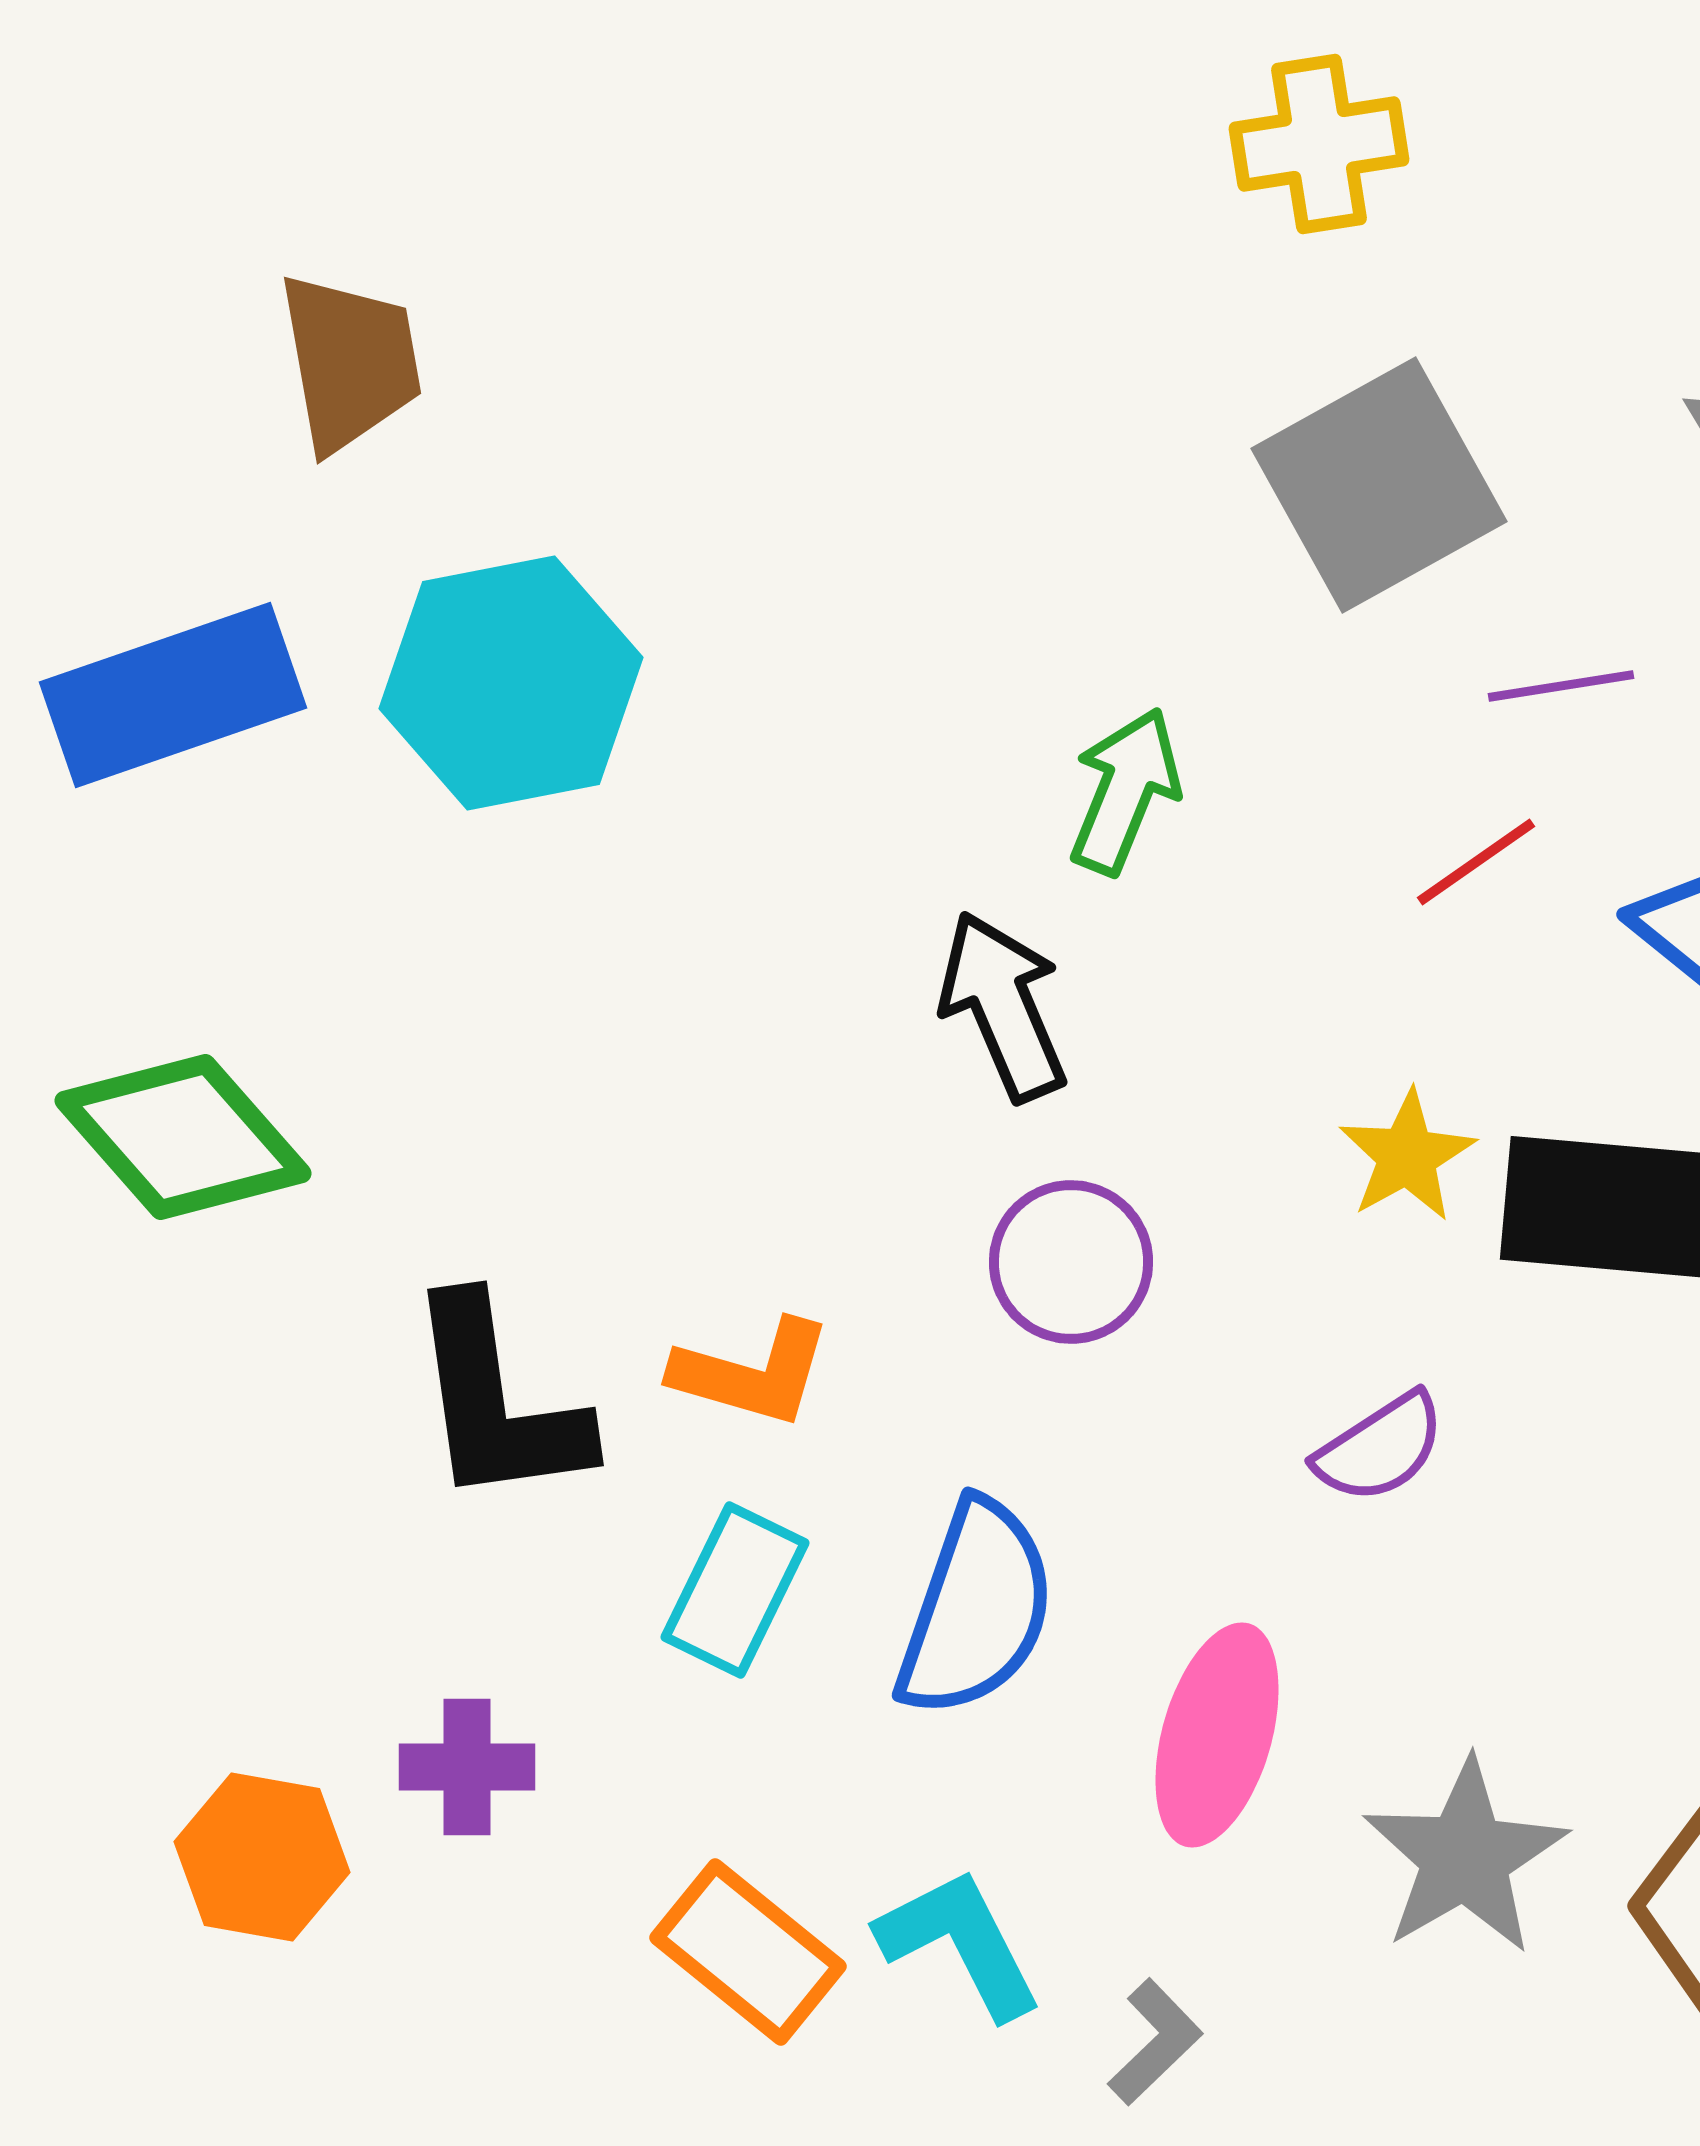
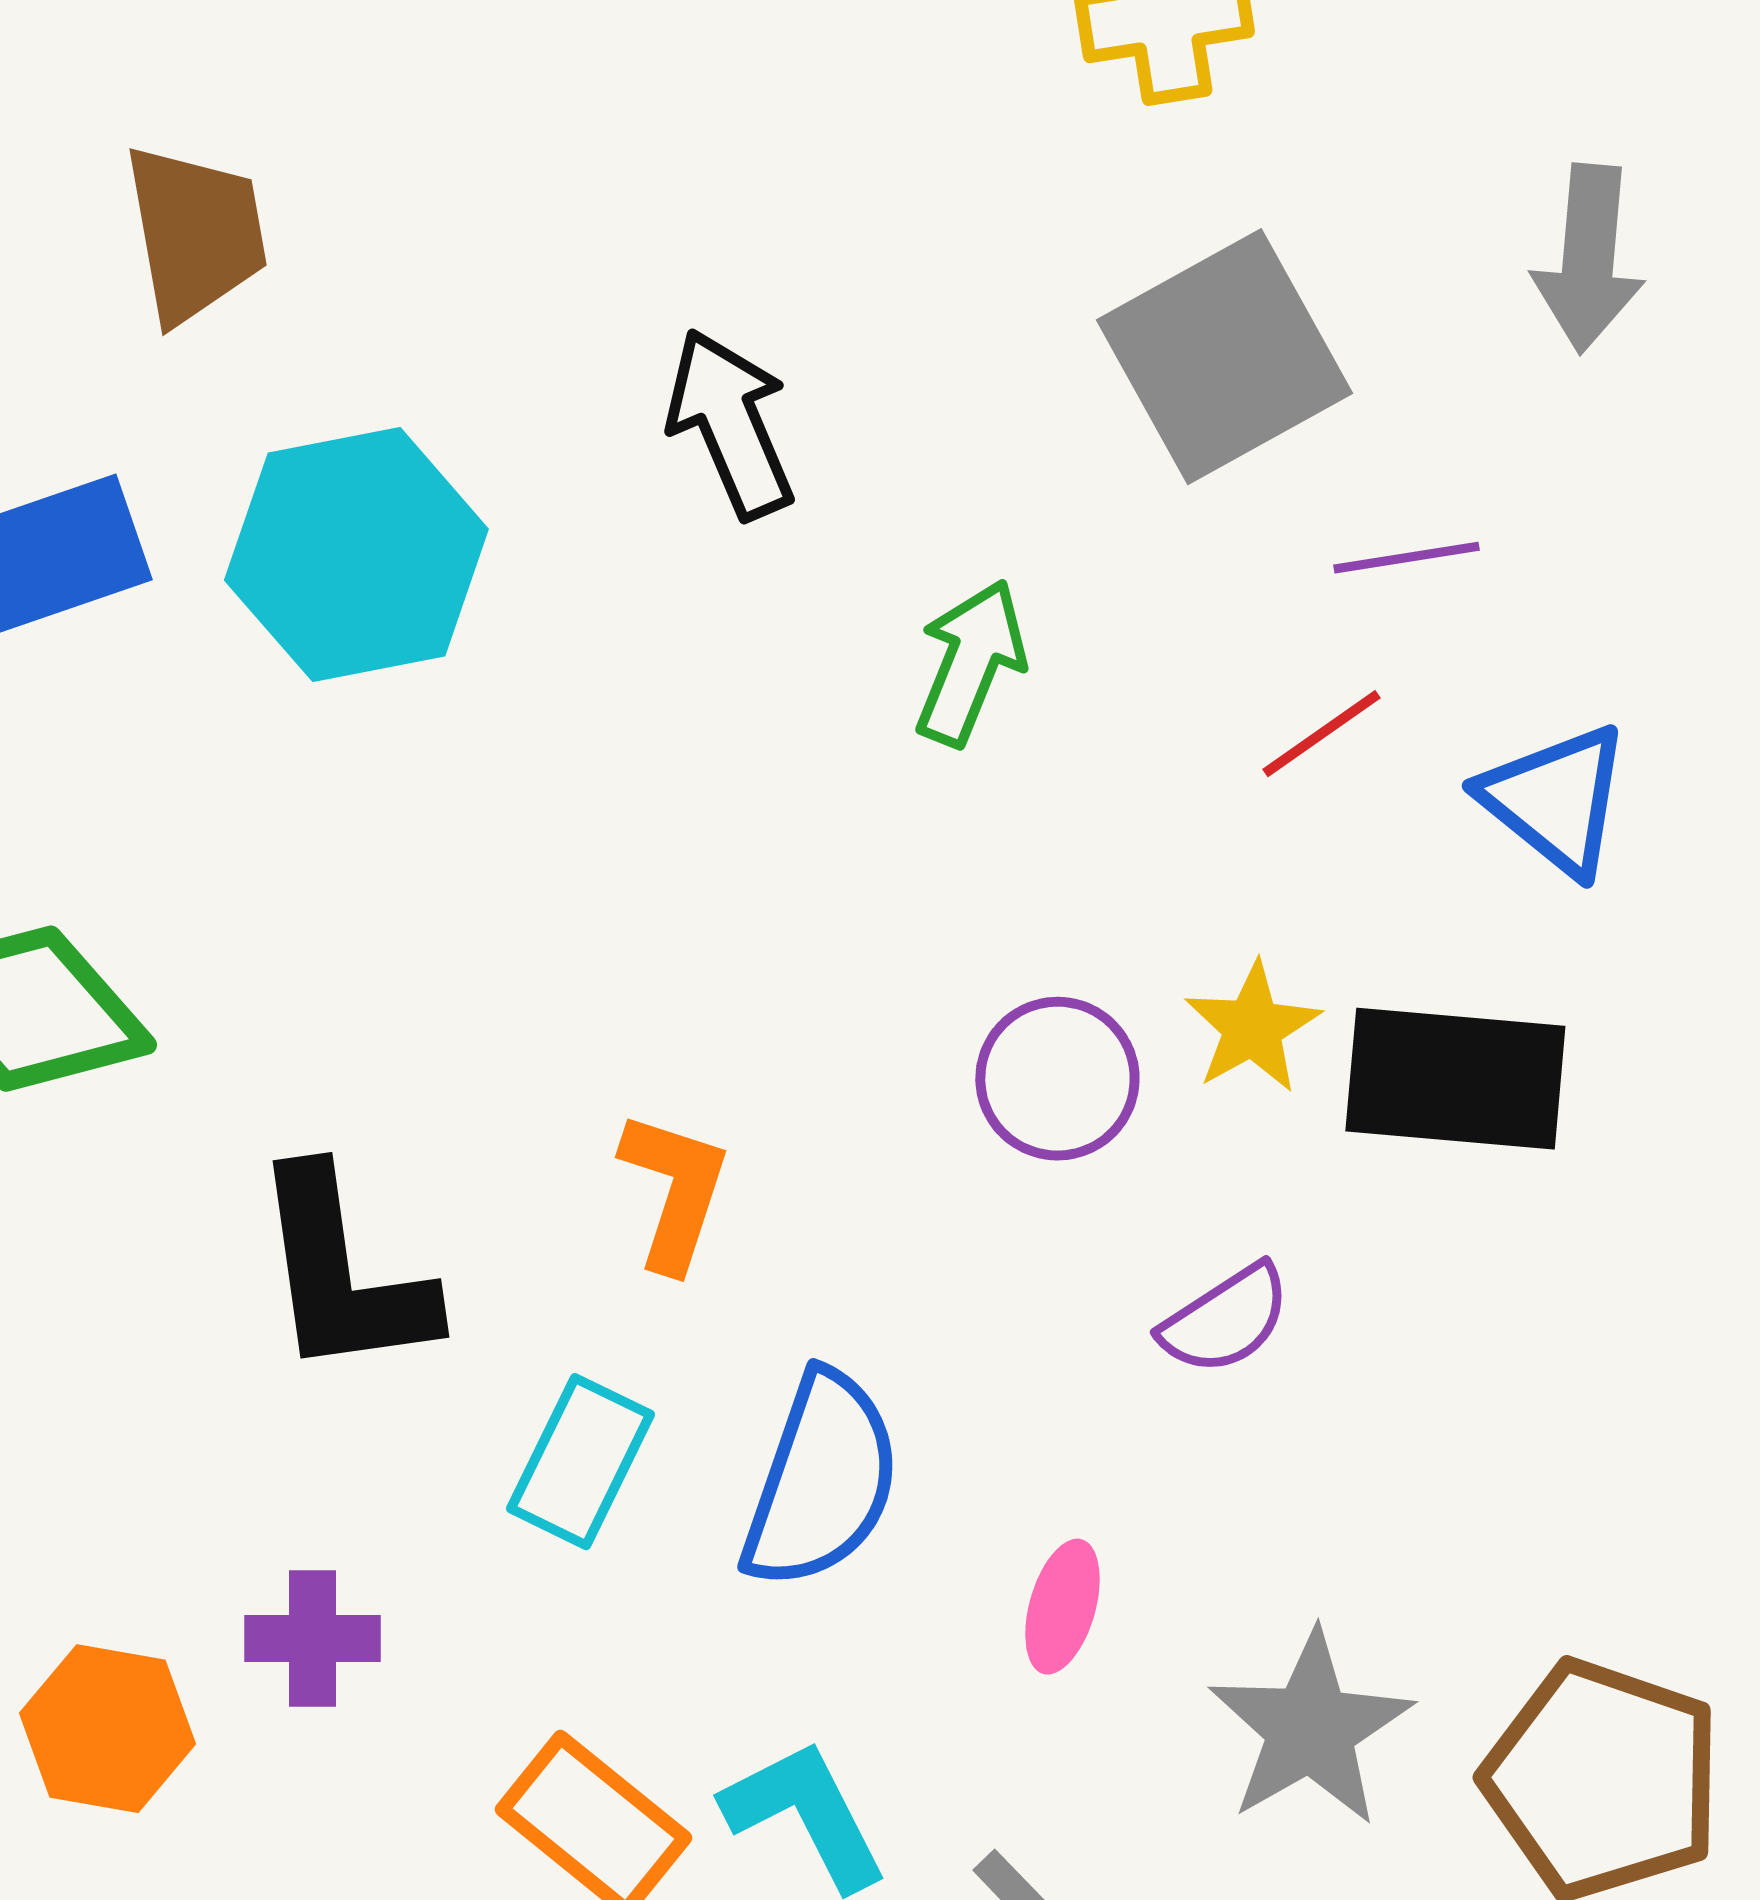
black arrow: (1003, 1006) -> (730, 424), moved
purple circle: (1071, 1262) -> (1057, 1079), moved
orange L-shape: (752, 1373) -> (674, 1191), moved, turned -88
pink ellipse: (1217, 1735) -> (1062, 1607), size x0.6

